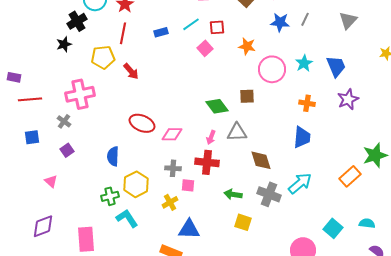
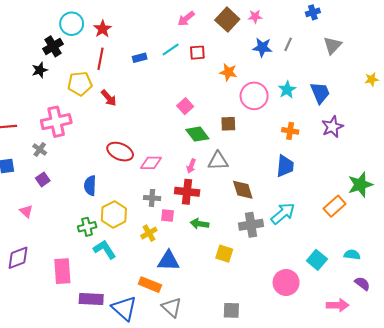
pink square: (205, 48) -> (185, 106), moved
green arrow: (233, 194) -> (199, 224), moved
gray cross: (269, 194) -> (251, 225), turned -30

